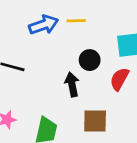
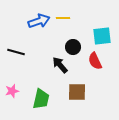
red semicircle: (119, 79) -> (95, 61), turned -54
black arrow: (72, 84) -> (60, 65), turned -30

